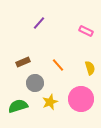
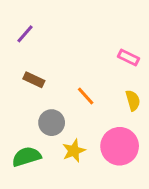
purple line: (39, 23) -> (25, 34), moved
pink rectangle: (86, 31) -> (128, 58), moved
brown rectangle: (23, 62) -> (34, 80), moved, turned 48

